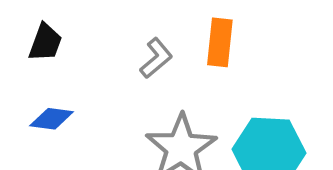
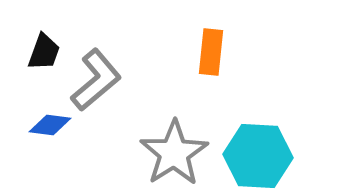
gray L-shape: (156, 58) -> (96, 80), moved, size x1.6

